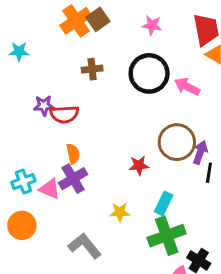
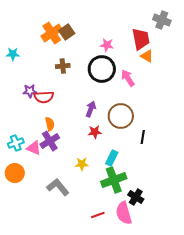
pink star: (152, 25) -> (107, 45), moved
pink arrow: (187, 87) -> (128, 78), turned 30
purple arrow: (200, 152) -> (91, 109), moved

